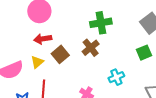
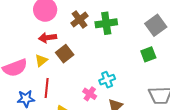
brown cross: (91, 48) -> (80, 20), moved
cyan cross: (116, 77) -> (107, 80), moved

